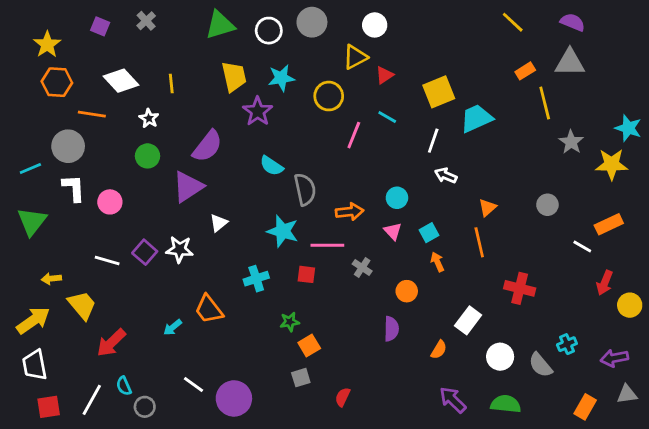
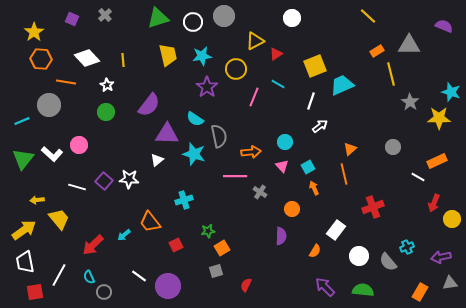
purple semicircle: (573, 22) -> (444, 26), moved
white circle: (375, 25) -> (292, 18), moved
purple star: (258, 111) -> (207, 87), moved
white arrow: (446, 175) -> (320, 126), turned 119
purple triangle: (188, 187) -> (167, 134), moved, turned 35
white L-shape: (74, 188) -> (52, 154), moved, turned 135
cyan star: (283, 231) -> (194, 154), moved
red square: (306, 274) -> (176, 245), moved, turned -32
red cross: (520, 288) -> (373, 207), turned -35
red arrow: (111, 343) -> (93, 245), moved
white line: (92, 400) -> (59, 275), moved

